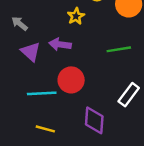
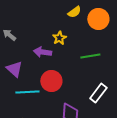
yellow star: (76, 16) -> (59, 38), moved
purple triangle: (31, 52) -> (14, 69), moved

